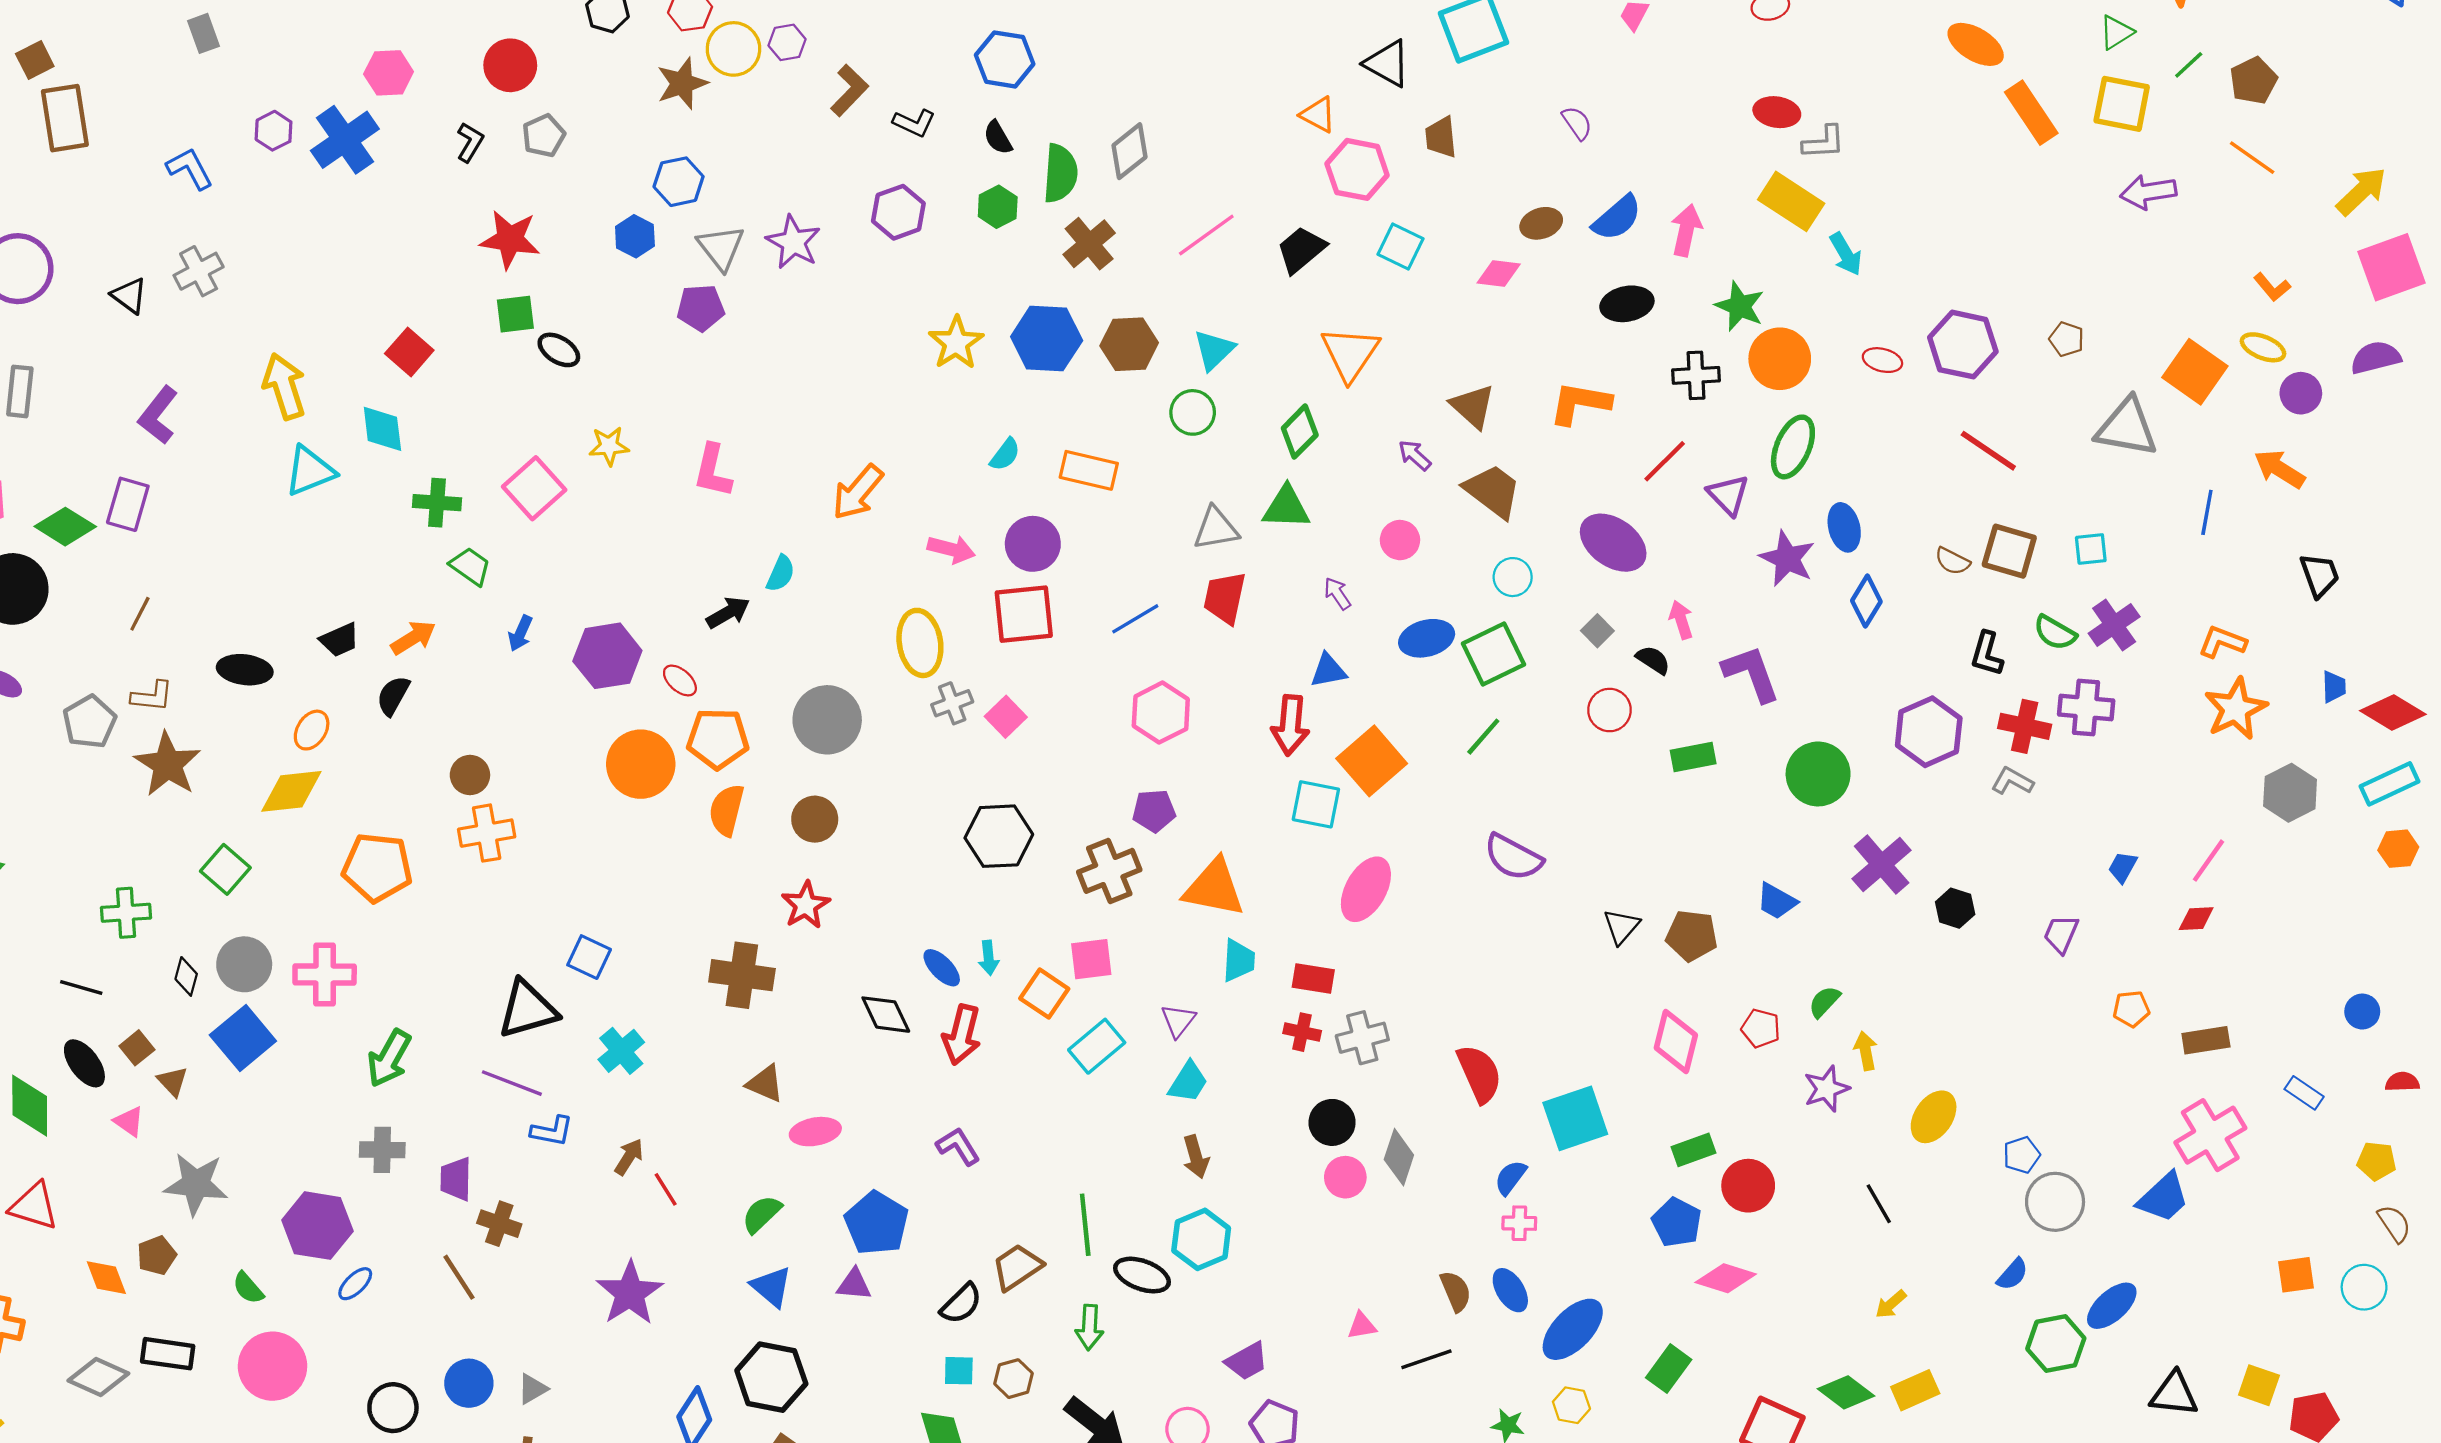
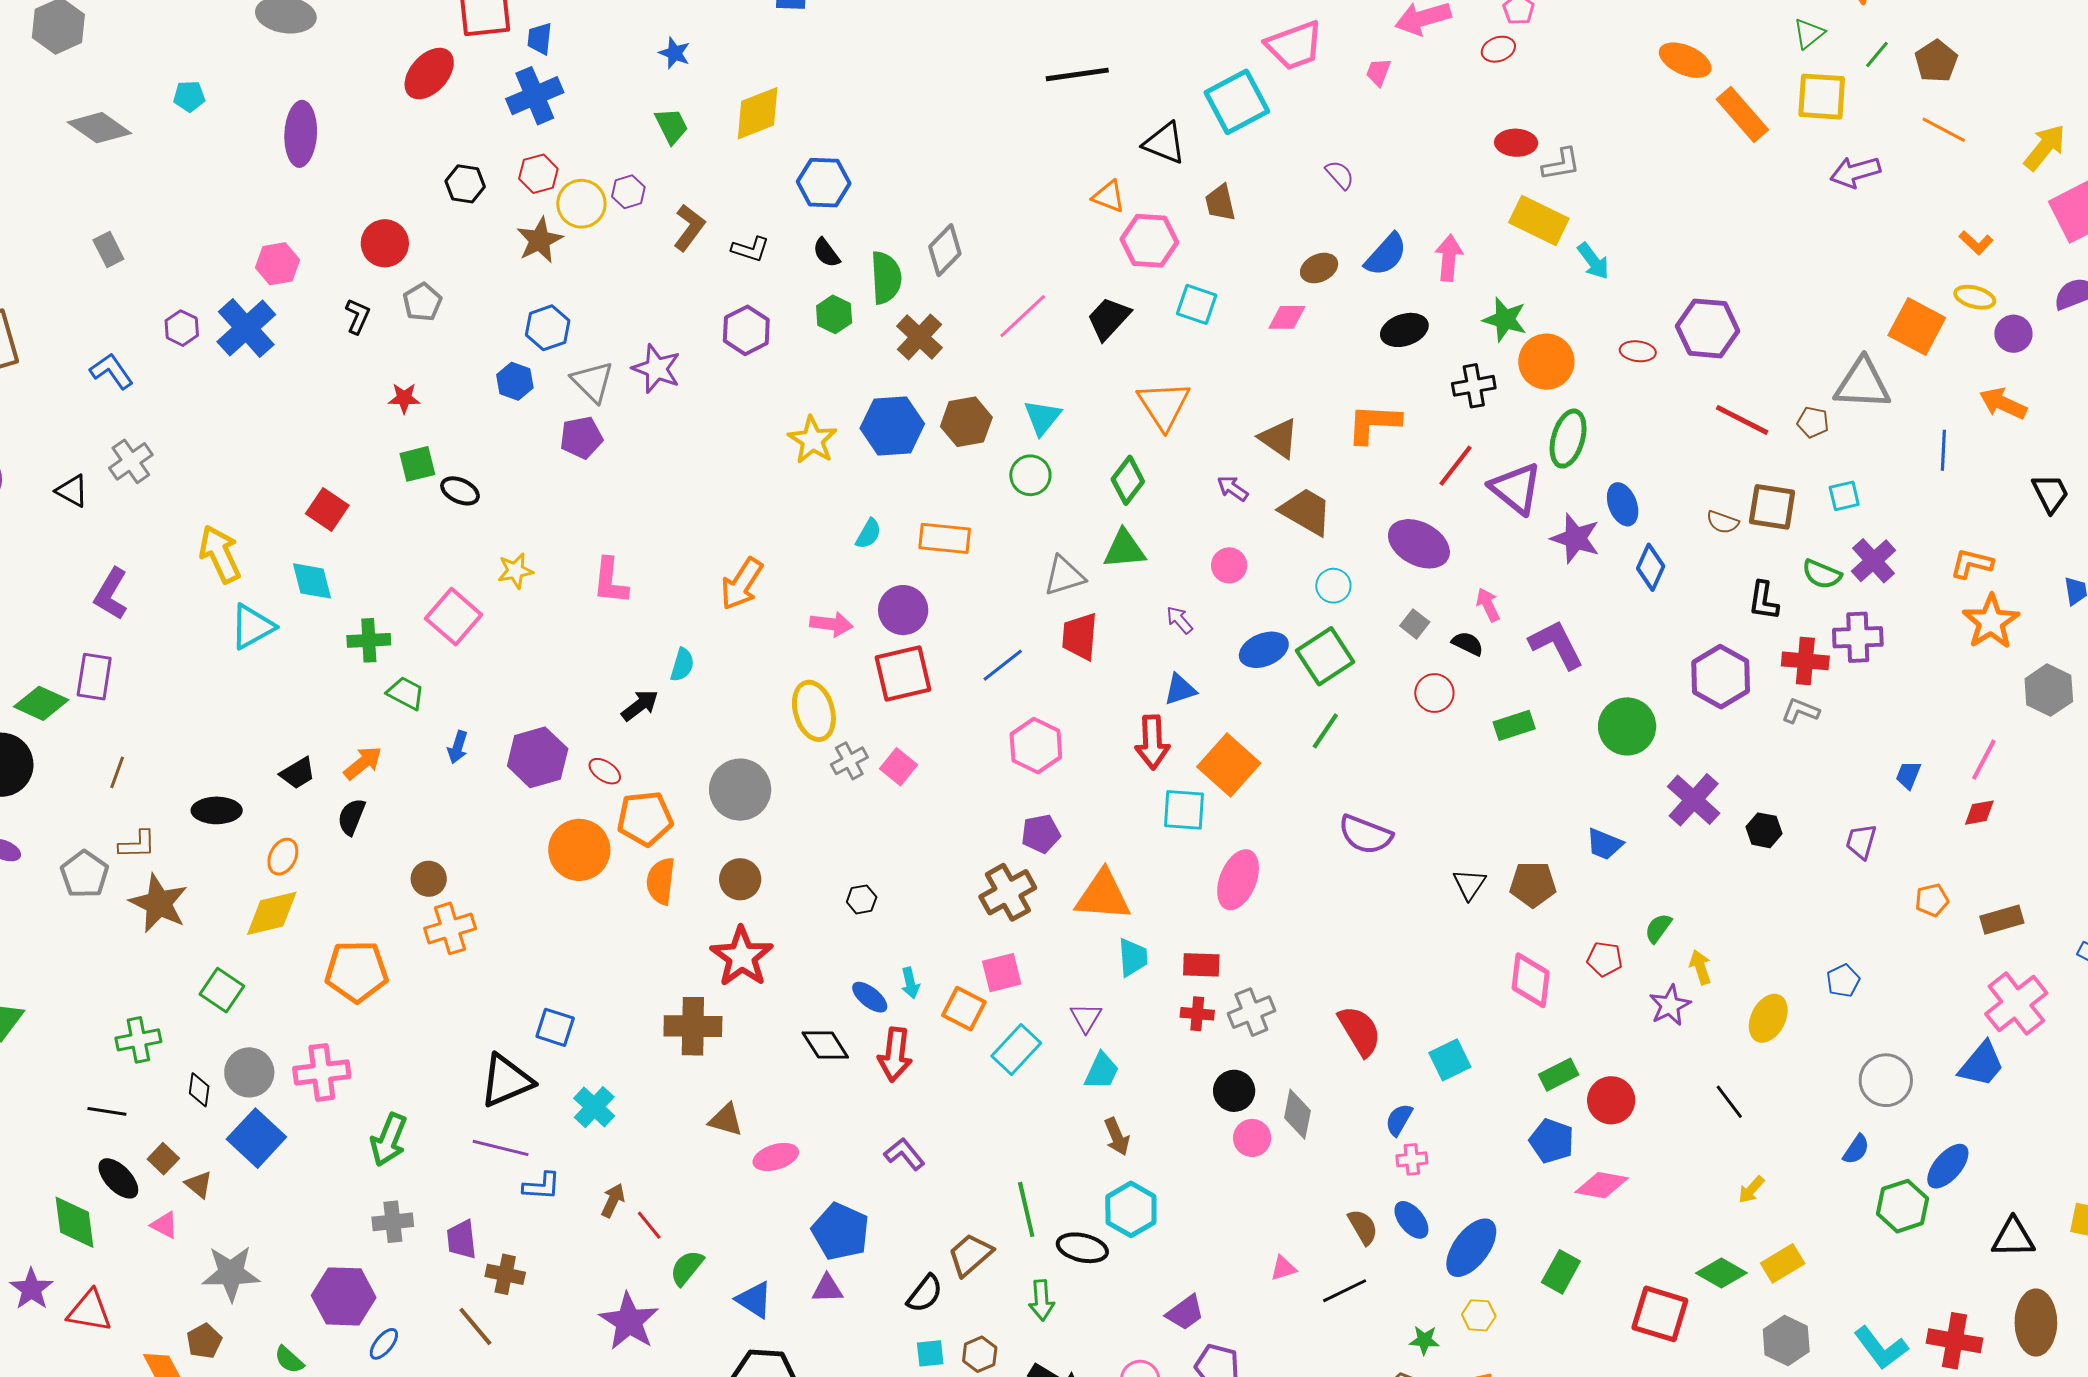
red star: (510, 239) -> (404, 398), size x0.6
brown pentagon: (2067, 339) -> (1813, 422), moved
purple triangle: (1728, 495) -> (1516, 488), size x1.4
black hexagon: (999, 836) -> (862, 899), moved, size x0.5
red star: (806, 905) -> (742, 957), size x1.4
cyan square: (1575, 1118) -> (1450, 1060), size x0.7
blue pentagon: (2022, 1155) -> (1843, 981), moved
green semicircle: (762, 1214) -> (687, 1268), moved

